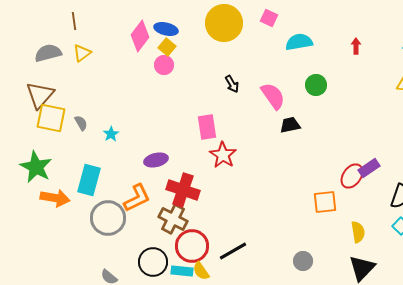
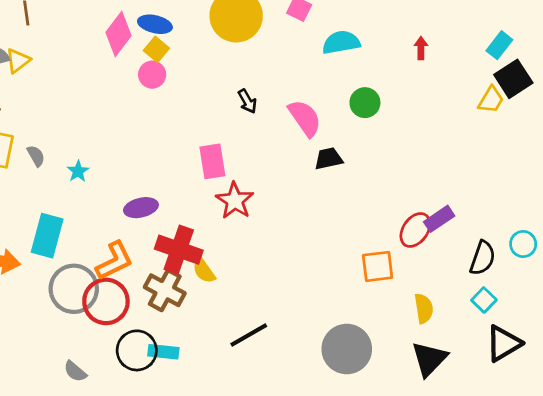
yellow triangle: (82, 53) -> (18, 61), moved
red circle: (192, 246) -> (106, 301), moved
gray circle: (303, 261) -> (347, 349), size x1.8
cyan rectangle: (182, 271) -> (163, 352), moved
yellow semicircle: (201, 271) -> (204, 271), moved

